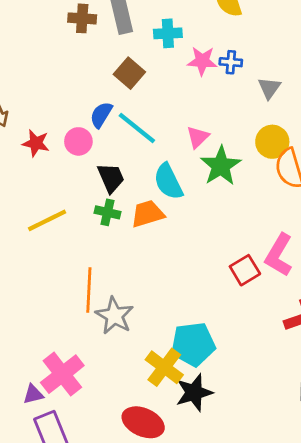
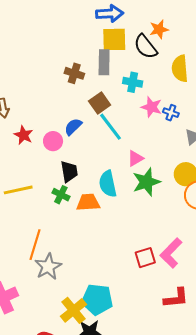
brown cross: (82, 18) -> (74, 73), moved
cyan line: (137, 128) -> (110, 127), moved

